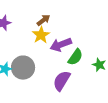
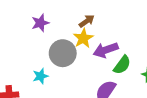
gray circle: (23, 68) -> (63, 53), moved

